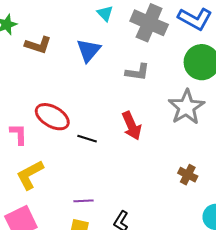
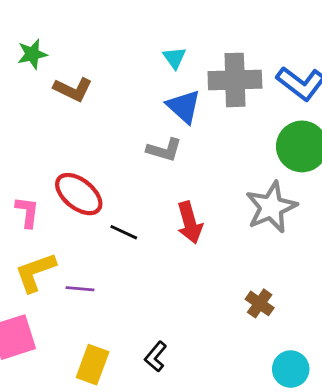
gray cross: (149, 23) -> (235, 80), turned -33
blue triangle: (89, 50) -> (184, 106), moved, turned -36
gray L-shape: (137, 72) -> (164, 150), moved
purple line: (84, 201) -> (80, 289), moved

